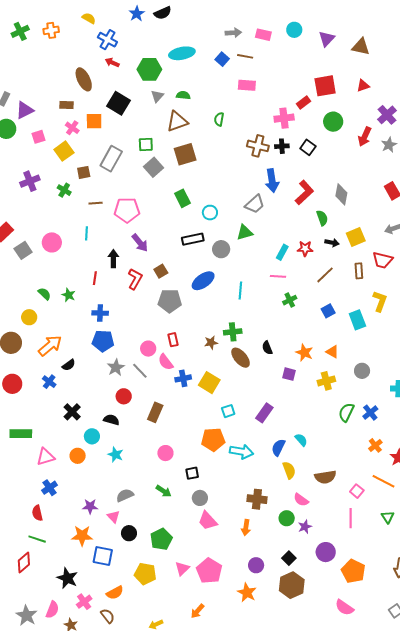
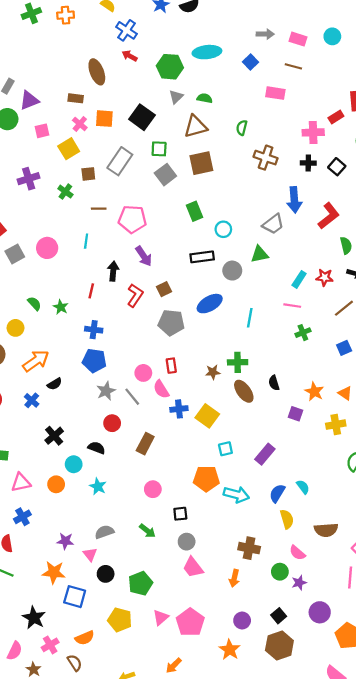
brown line: (245, 56) -> (293, 66), moved
black square: (118, 103) -> (142, 117), moved
brown cross: (258, 146) -> (266, 158), moved

